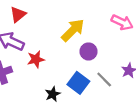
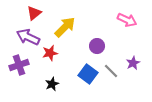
yellow arrow: (73, 30) -> (65, 27), moved
black star: (53, 94) -> (52, 84), moved

